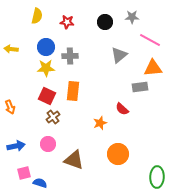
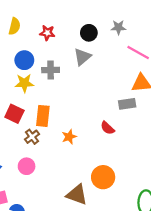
gray triangle: (119, 55) -> (82, 57), moved
orange rectangle: (73, 91) -> (43, 116), moved
red square: (47, 96) -> (14, 114), moved
orange star: (100, 123) -> (69, 137), moved
brown triangle: (74, 160) -> (77, 195), moved

